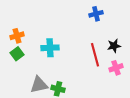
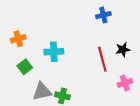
green square: (17, 54) -> (25, 67), moved
pink cross: (116, 68) -> (125, 83), moved

